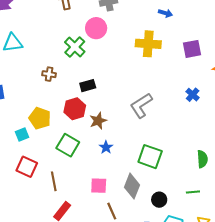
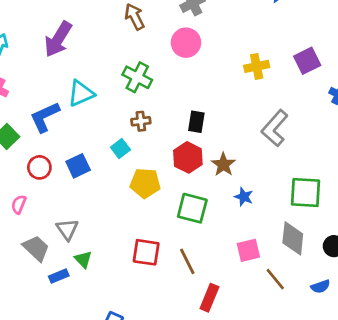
yellow cross: (148, 44) -> (257, 66), moved, size x0.7
green cross: (75, 47) -> (137, 77), moved
purple square: (192, 49) -> (307, 61), moved
black rectangle: (88, 86) -> (196, 122), turned -49
cyan square: (22, 135) -> (120, 148), moved

